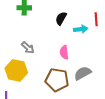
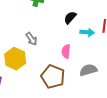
gray semicircle: (83, 73) -> (88, 70), moved

